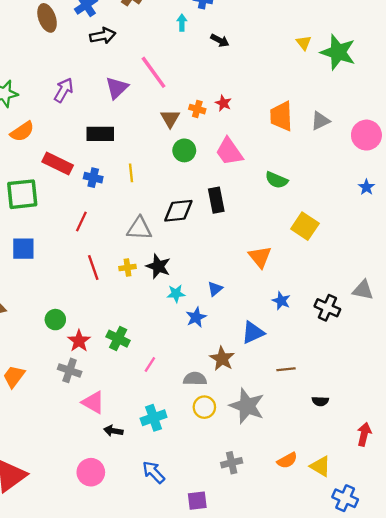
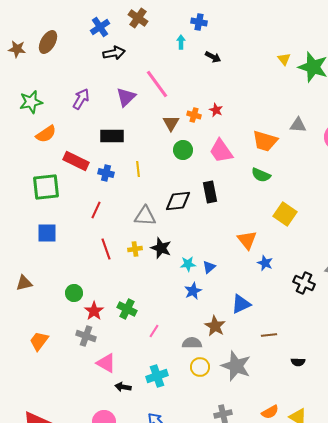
brown ellipse: (47, 18) -> (48, 42), moved, turned 50
orange trapezoid: (281, 116) -> (265, 141), moved, turned -72
gray triangle: (320, 121) -> (298, 125), turned 30
cyan star: (176, 294) -> (188, 264), moved
blue star: (281, 301) -> (265, 263), moved

